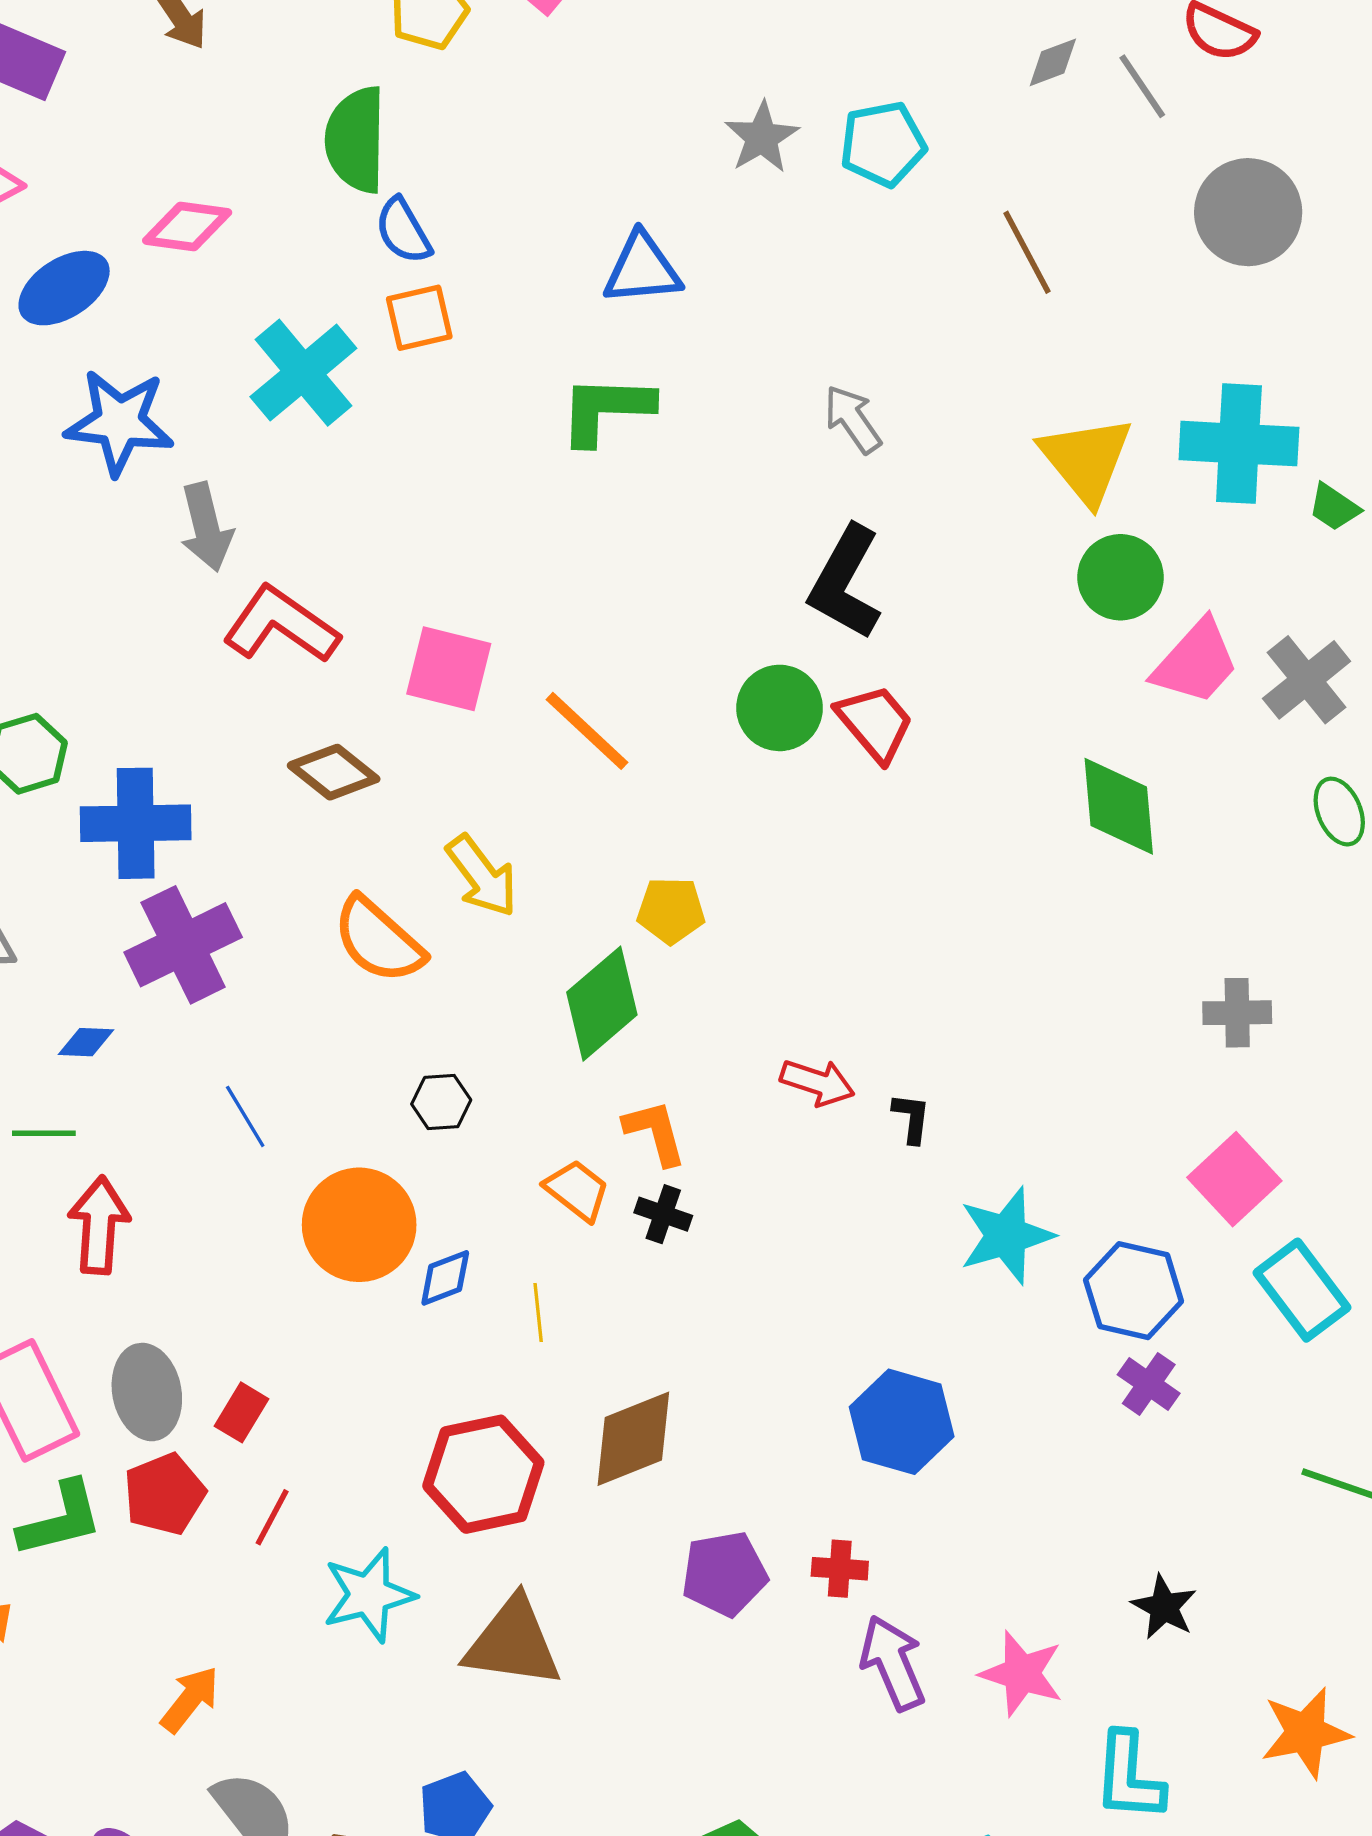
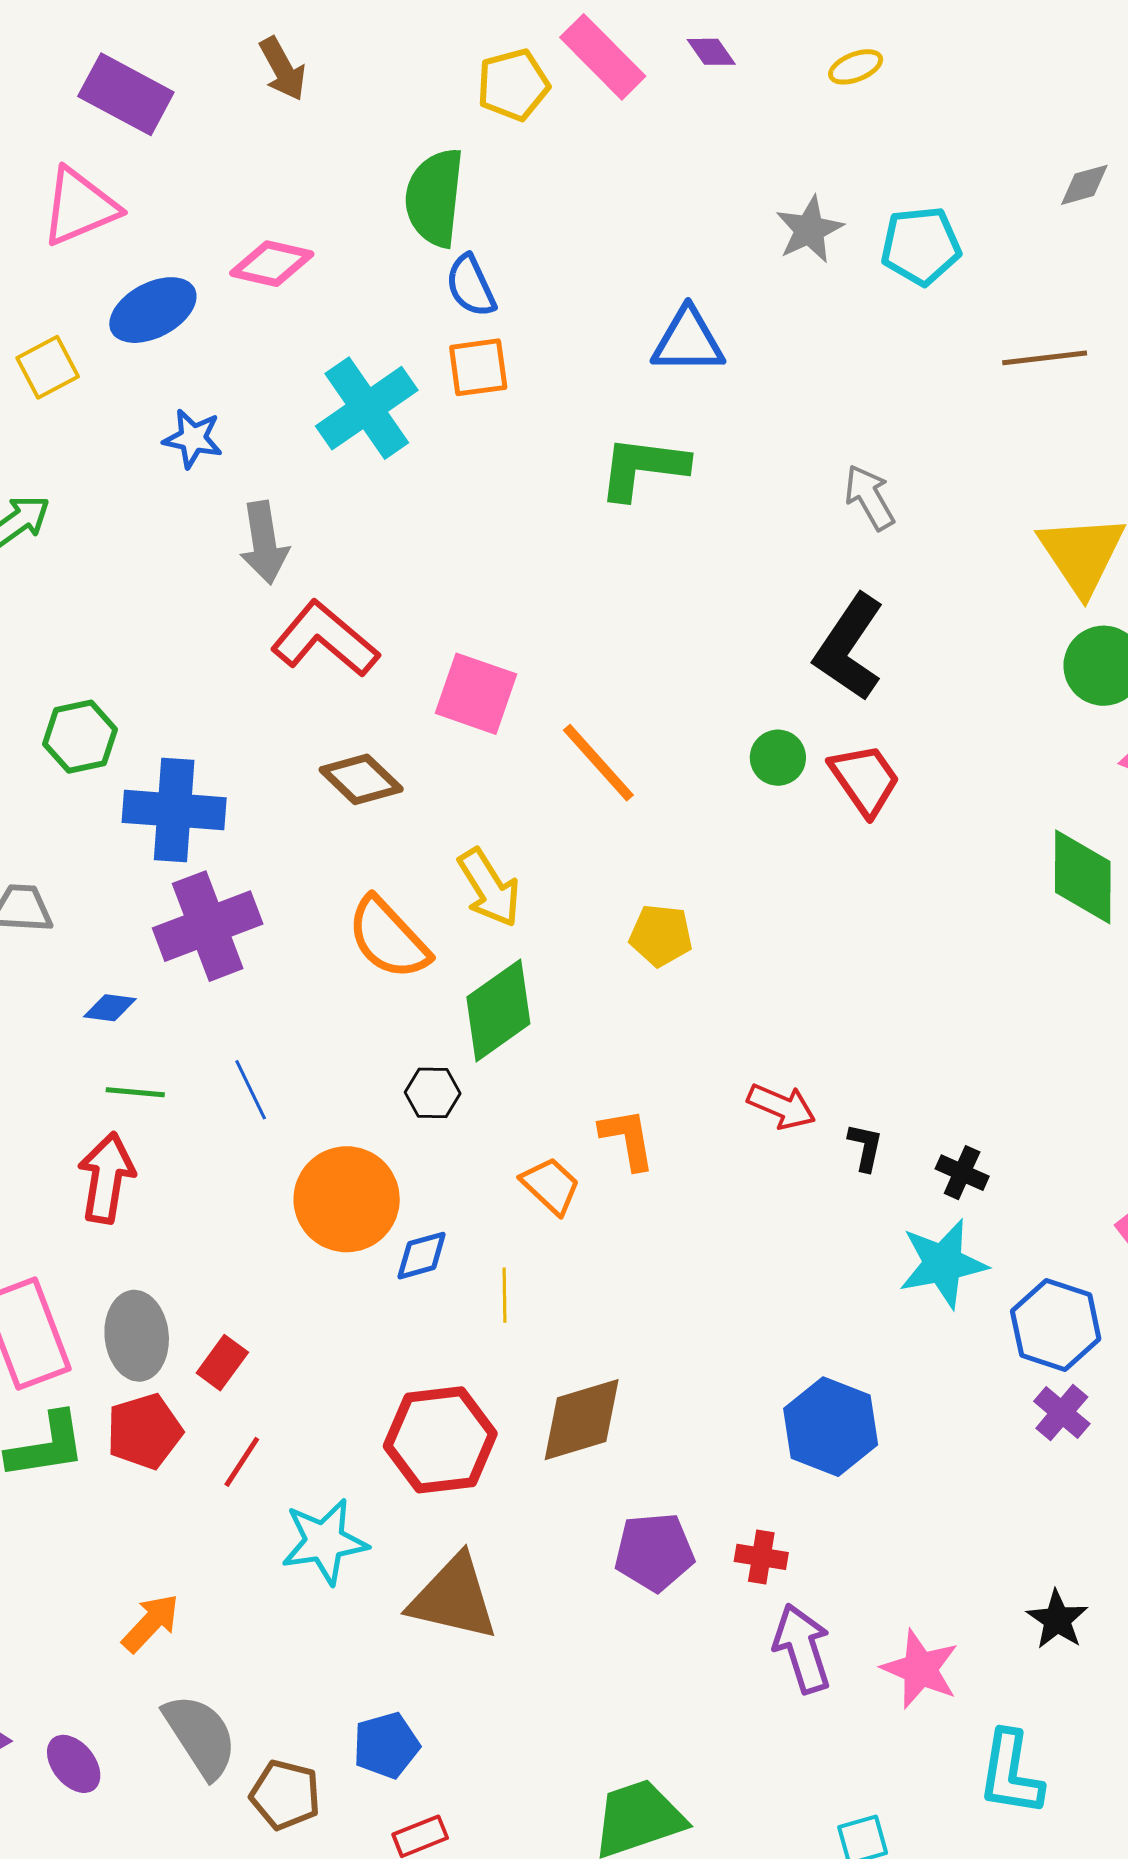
brown line: (1027, 252) -> (1045, 358), turned -74
blue star: (119, 422) -> (193, 438), size x0.6
green circle: (780, 708) -> (778, 758), size x0.7
green diamond: (602, 1004) -> (498, 1010), moved
green line: (44, 1133) -> (135, 1092), moved
black cross: (663, 1214) -> (962, 1173), moved

